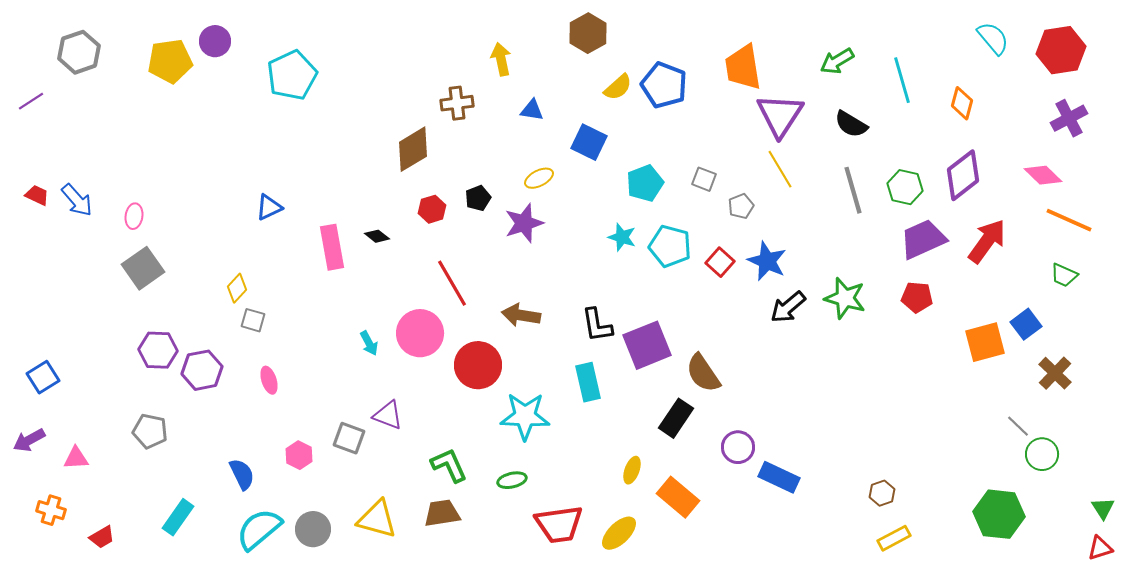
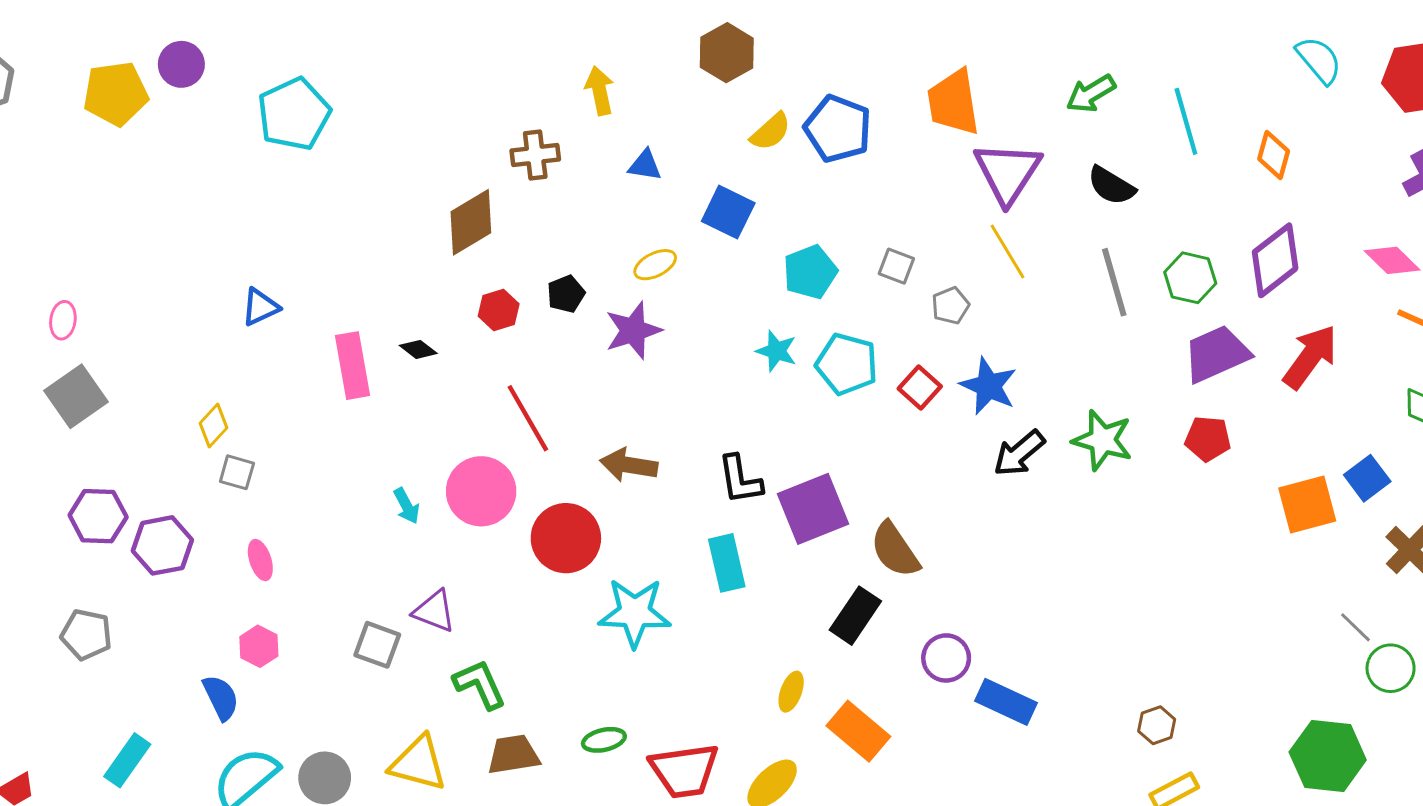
pink hexagon: (299, 455) -> (259, 646), moved
green L-shape: (449, 465) -> (480, 684), moved
green ellipse: (512, 480) -> (604, 740), moved

